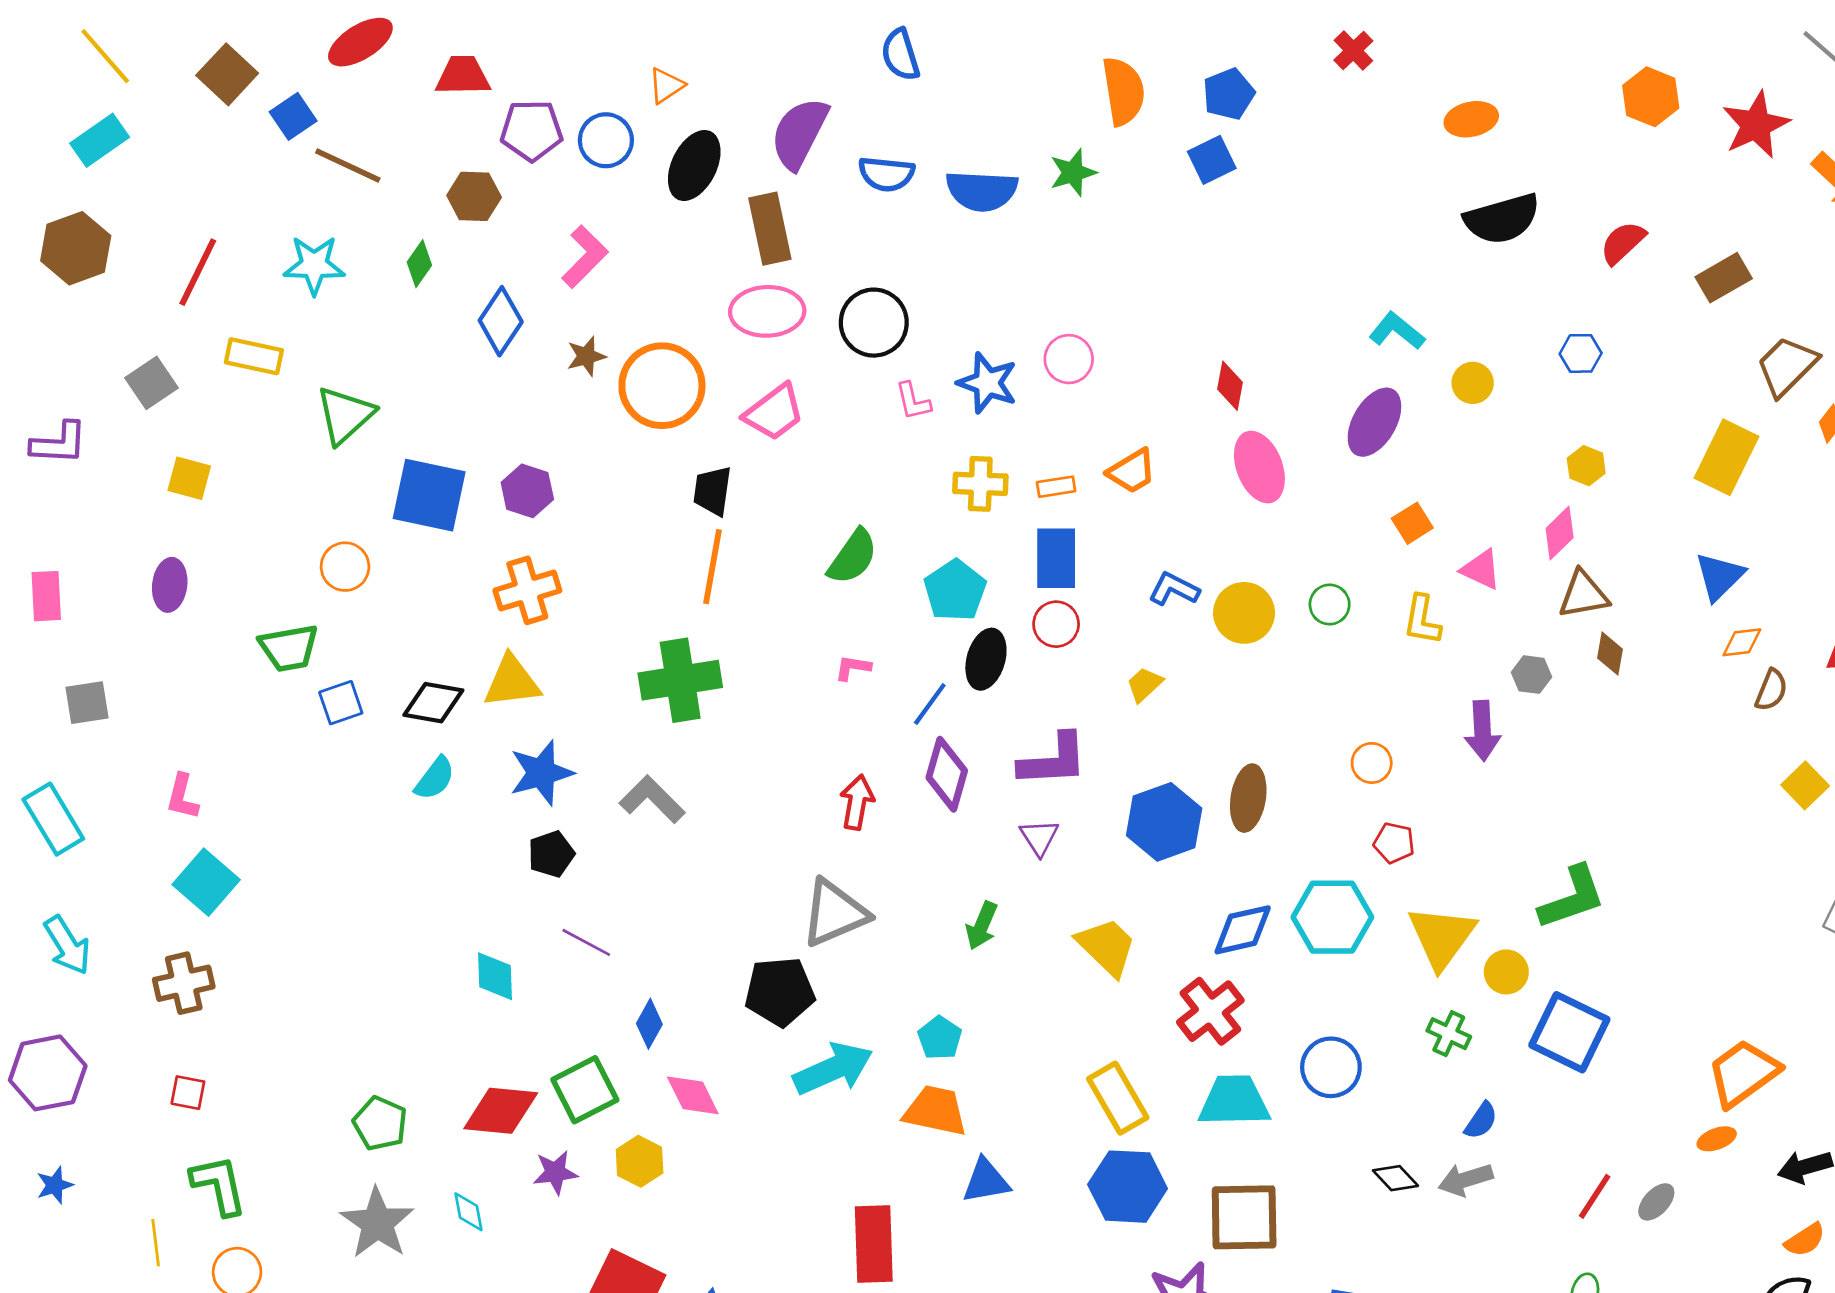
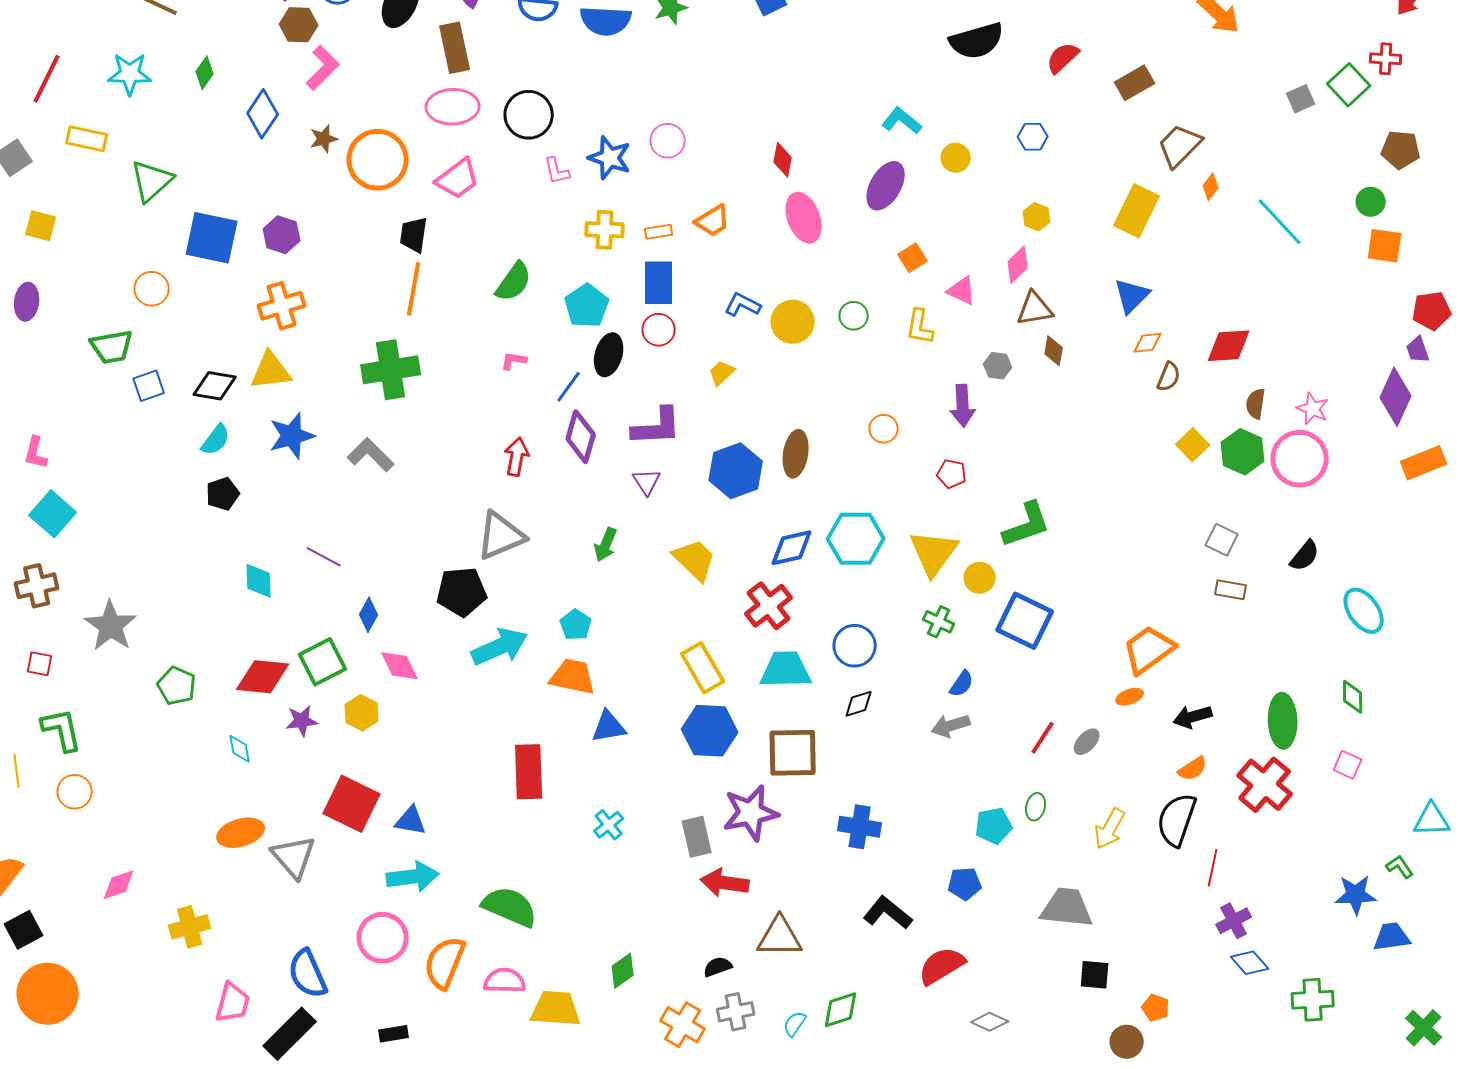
brown hexagon: (474, 196) -> (299, 25), moved
red pentagon: (1394, 843) -> (952, 474), moved
black pentagon: (551, 854) -> (223, 494), moved
black diamond: (1395, 1178) -> (859, 704), moved, turned -64
gray star: (377, 1223) -> (111, 626), moved

